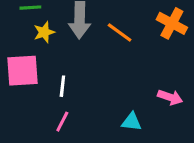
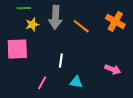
white line: (62, 86) -> (61, 61), moved
cyan triangle: (132, 122) -> (76, 82), moved

